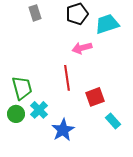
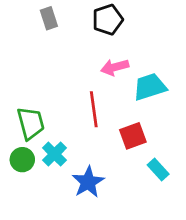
cyan trapezoid: (107, 24) -> (150, 87), moved

